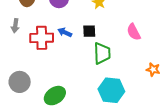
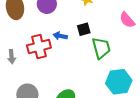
gray arrow: (15, 26) -> (12, 57), moved

